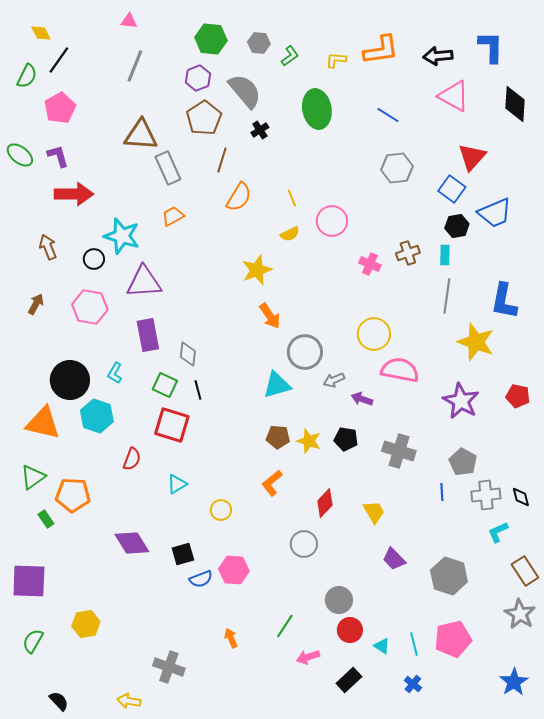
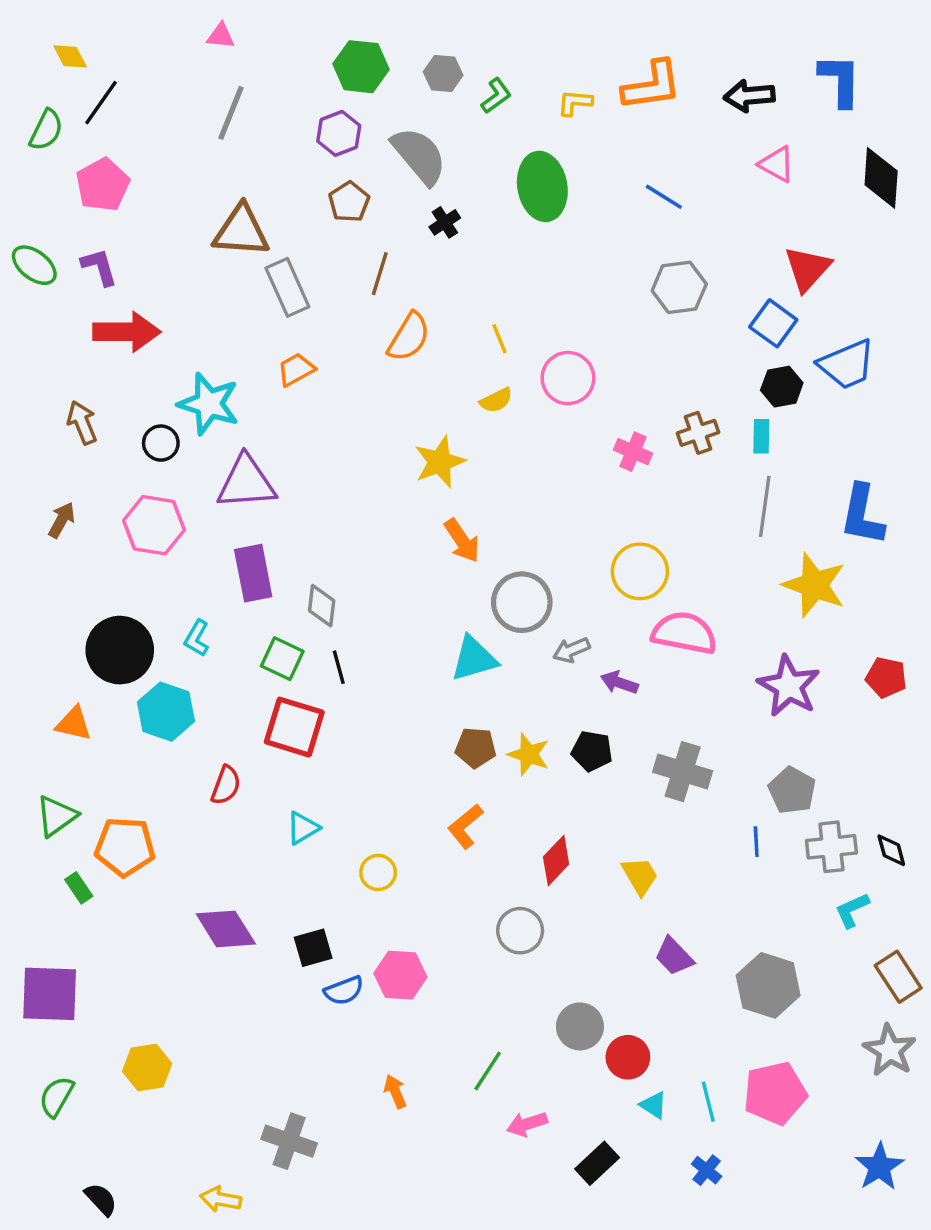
pink triangle: (454, 96) -> (777, 164), size x0.7
brown pentagon: (204, 118) -> (349, 202), size x0.7
orange triangle: (43, 423) -> (74, 724), size x0.6
red circle: (350, 630) -> (628, 1057), moved

